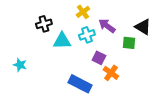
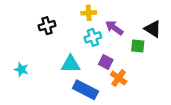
yellow cross: (83, 12) -> (89, 13), turned 32
cyan triangle: (62, 41) -> (71, 64), moved

